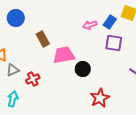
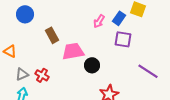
pink arrow: (90, 25) -> (99, 21), turned -40
gray triangle: (13, 70) -> (22, 74), moved
red cross: (33, 79) -> (42, 75), turned -32

